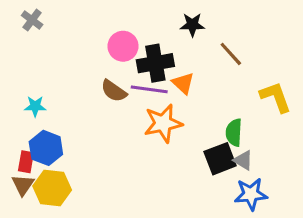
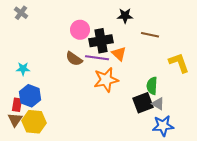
brown line: (231, 54) -> (150, 35), turned -36

